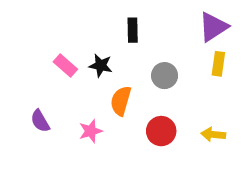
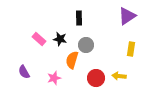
yellow rectangle: (218, 64) -> (131, 49), moved
gray circle: (165, 76) -> (86, 45), moved
yellow arrow: (213, 134) -> (119, 76), moved

